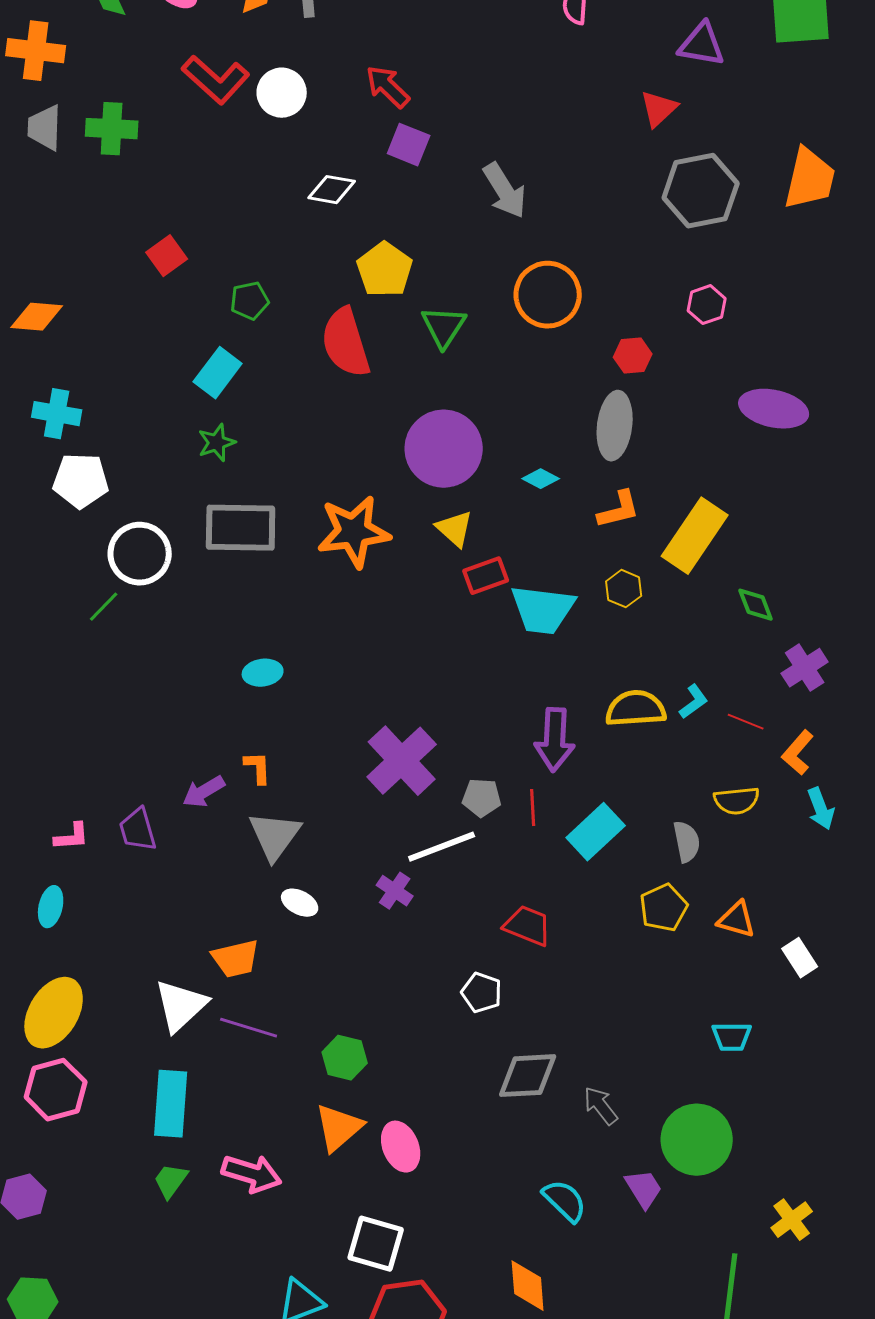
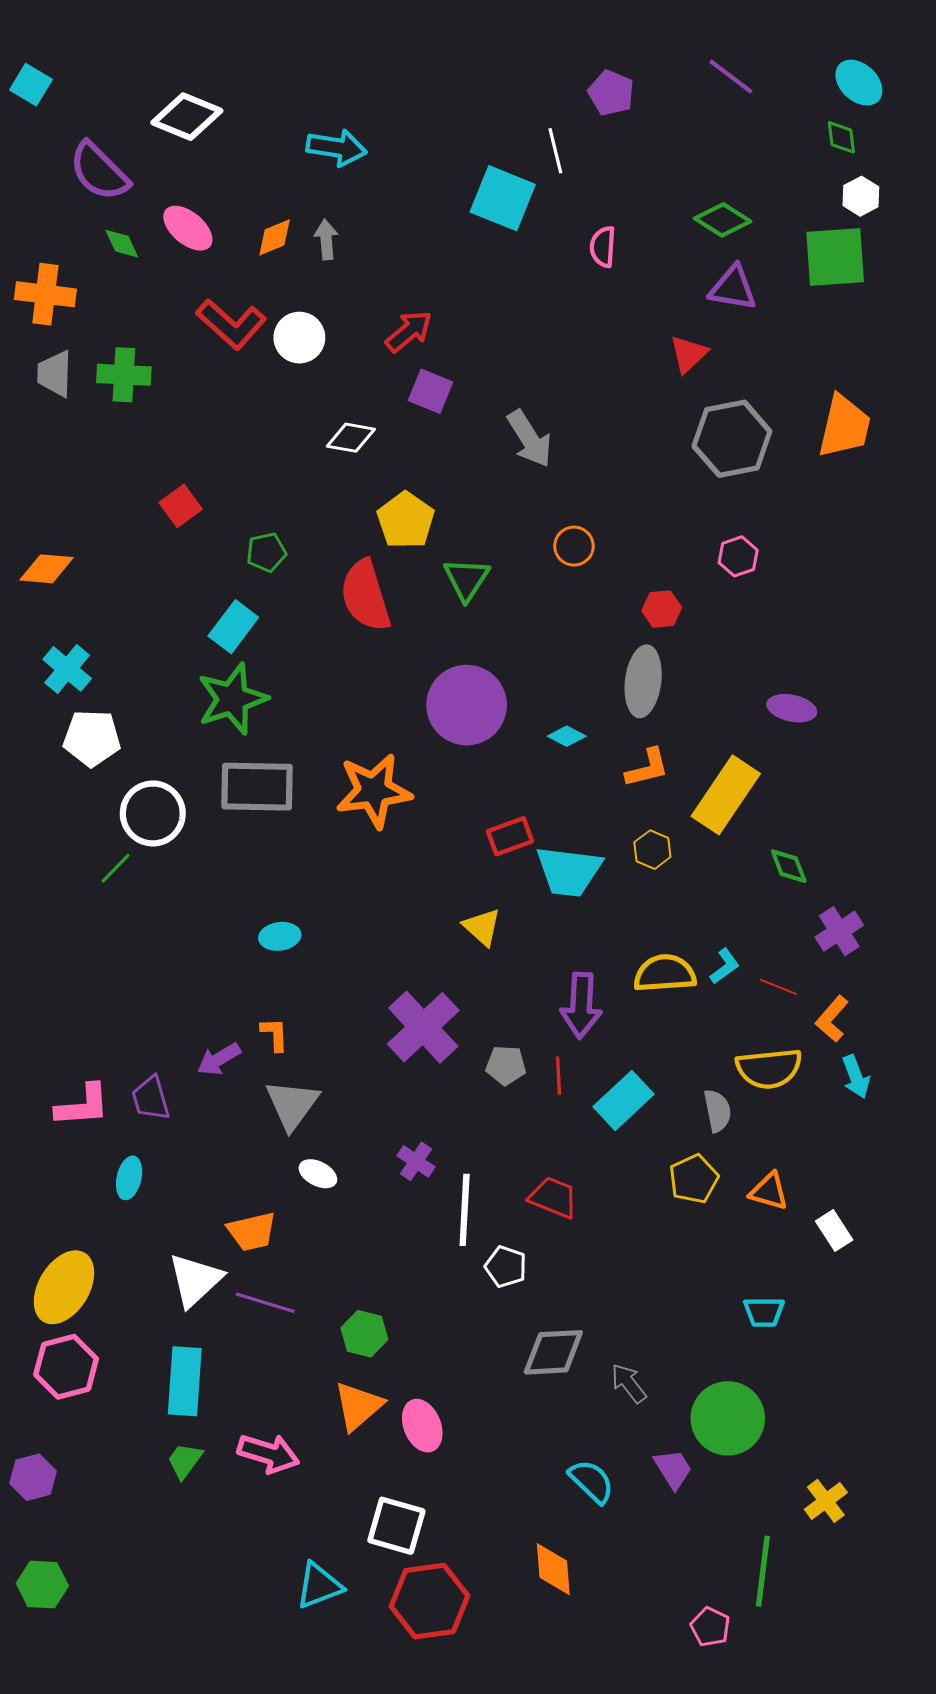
red arrow: (388, 87) -> (409, 331), turned 96
orange circle: (548, 295) -> (574, 546), size x0.6
purple ellipse: (774, 409) -> (792, 708), moved, size x0.7
cyan cross: (57, 414) -> (67, 669), turned 30
green star: (217, 443) -> (232, 699), size x1.8
yellow triangle: (455, 529) -> (482, 927), moved
yellow semicircle: (737, 801) -> (769, 1068), size x1.4
pink L-shape: (72, 837) -> (83, 1106), size x1.5
white line: (442, 847) -> (465, 1210), moved, turned -66
cyan ellipse: (51, 907) -> (129, 1178), moved

